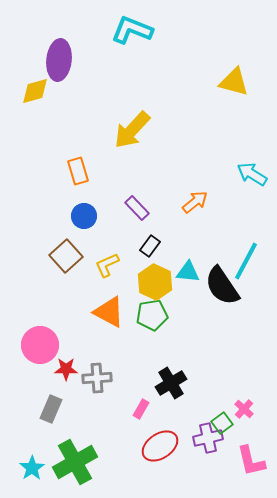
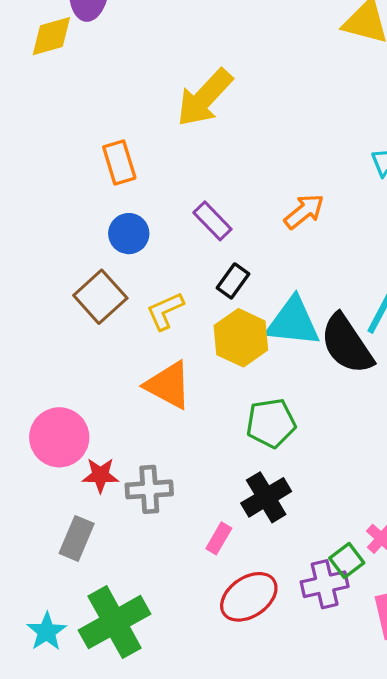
cyan triangle: (188, 272) -> (293, 322), size x1.5
green pentagon: (152, 315) -> (271, 423), moved

